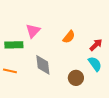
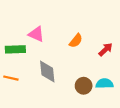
pink triangle: (33, 31) -> (36, 34), turned -49
cyan semicircle: (95, 64) -> (104, 84), moved, turned -56

